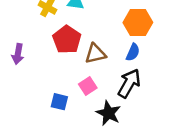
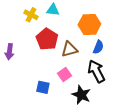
orange hexagon: (138, 23) -> (89, 24), moved
black arrow: (129, 83) -> (96, 71), turned -55

